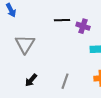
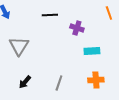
black line: (62, 20) -> (50, 15), moved

